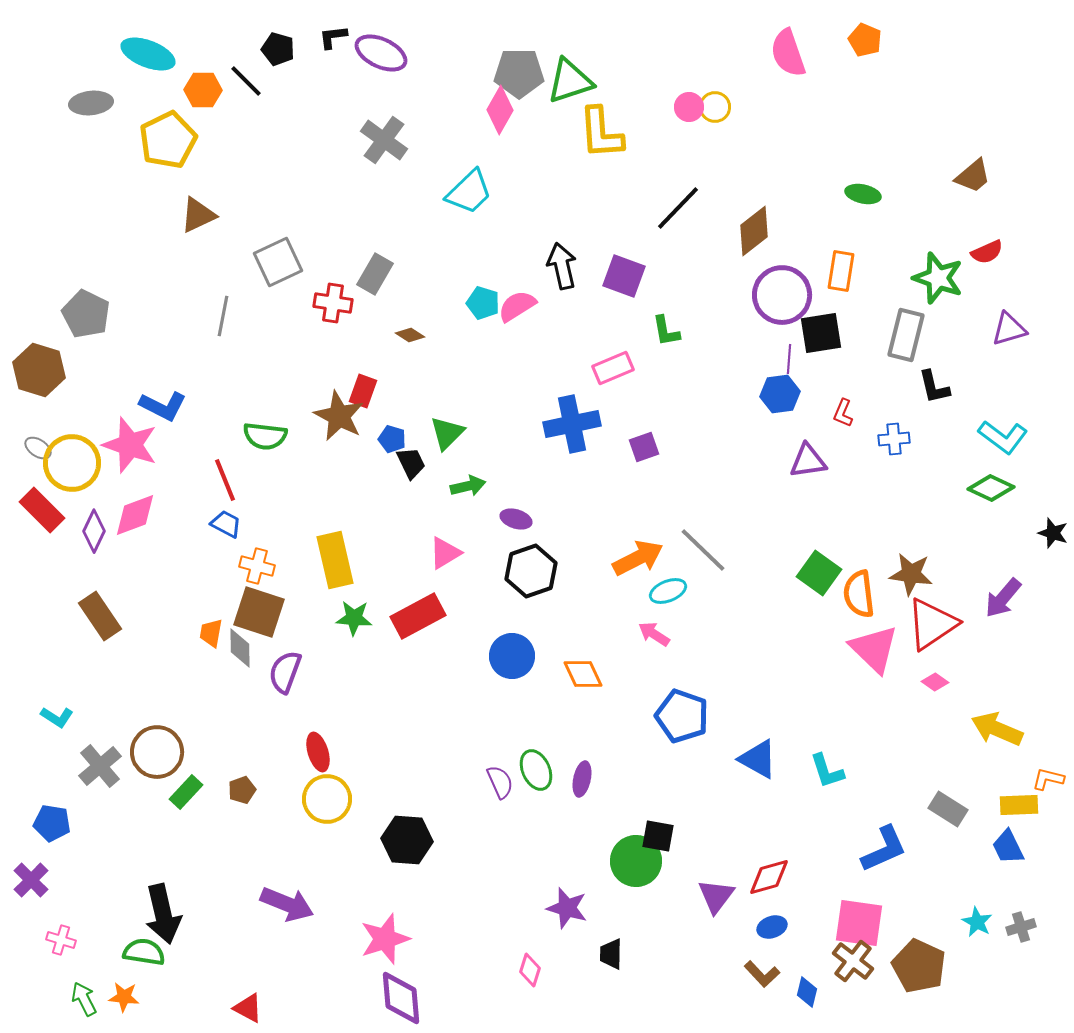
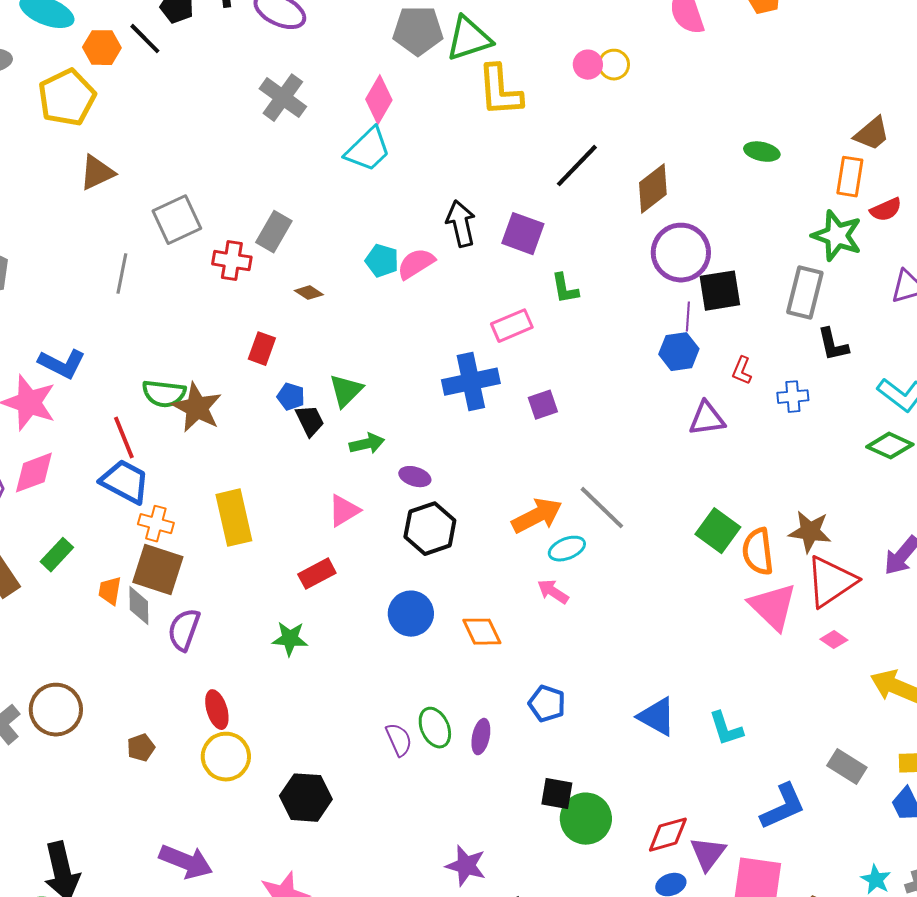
pink diamond: (500, 110) -> (379, 100), moved
orange rectangle: (841, 271) -> (850, 177), moved
brown star: (339, 416) -> (197, 408), moved
blue trapezoid: (226, 524) -> (125, 482), size x1.6
red rectangle: (418, 616) -> (317, 574), size x0.7
green star: (354, 618) -> (290, 639), moved
blue pentagon: (682, 716) -> (547, 704), moved, size x0.7
green rectangle: (186, 792) -> (57, 555), moved
green circle: (636, 861) -> (586, 819), moved
purple triangle: (716, 896) -> (708, 854), moved

